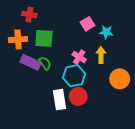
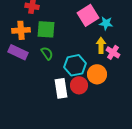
pink square: (88, 24) -> (88, 15), size x1.5
pink cross: (79, 57) -> (113, 52), moved
purple rectangle: (30, 62) -> (18, 52), moved
orange circle: (120, 79) -> (97, 74), moved

